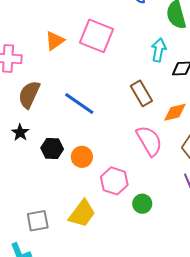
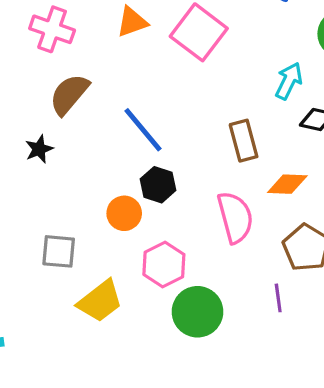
black hexagon: (52, 149) -> (158, 185), moved
green circle: (142, 204) -> (197, 312), size x1.6
gray square: (38, 221) -> (59, 251), moved

